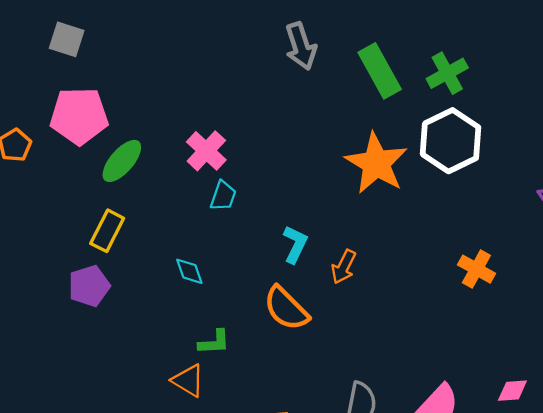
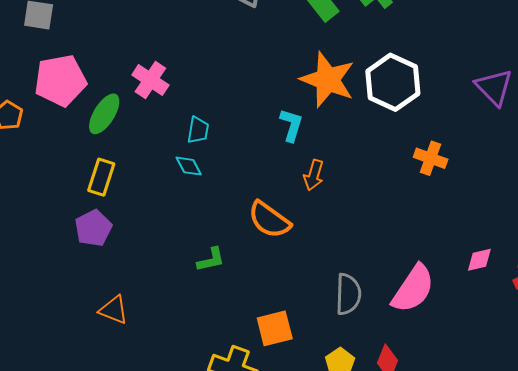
white hexagon: (451, 141) -> (393, 82), moved
pink cross: (206, 151) -> (150, 80), moved
cyan L-shape: (295, 244) -> (291, 125), moved
cyan diamond: (189, 271) -> (189, 166), moved
orange triangle: (188, 381) -> (114, 310), moved

